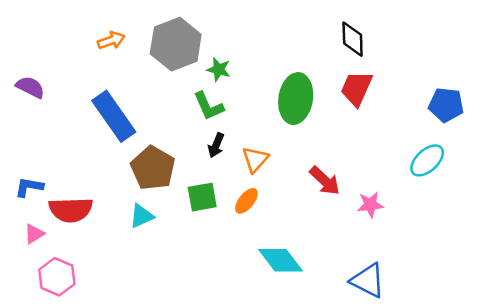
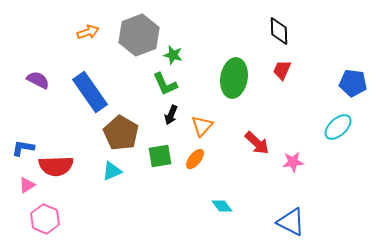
purple semicircle: (30, 87) -> (38, 80), moved
red trapezoid: (356, 88) -> (282, 70), size x0.7
cyan diamond: (281, 260) -> (222, 206), size x0.6

